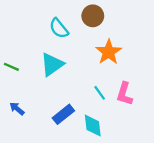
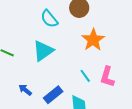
blue arrow: (17, 109) -> (25, 90), moved

